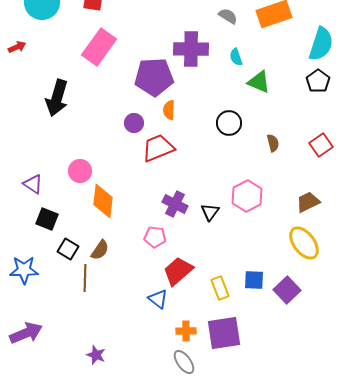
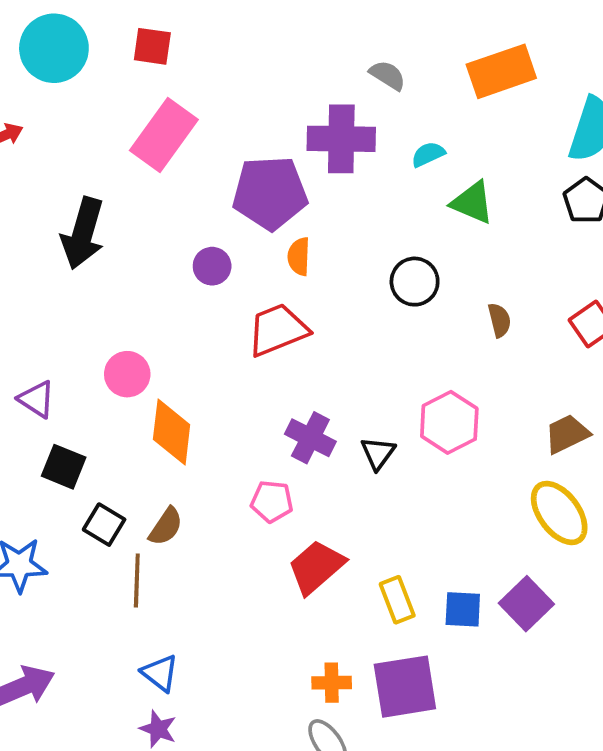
gray semicircle: (228, 16) -> (388, 75), moved
cyan semicircle: (236, 57) -> (428, 154), turned 84
purple circle: (134, 123) -> (212, 266), moved
blue square: (254, 280) -> (463, 609), moved
blue triangle: (158, 299) -> (160, 673), moved

